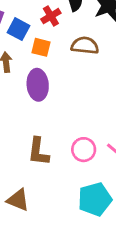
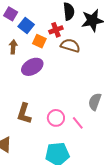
red cross: (51, 16) -> (56, 30), moved
purple ellipse: (38, 85) -> (32, 67), turned 55

